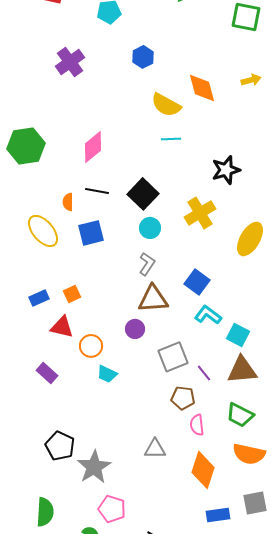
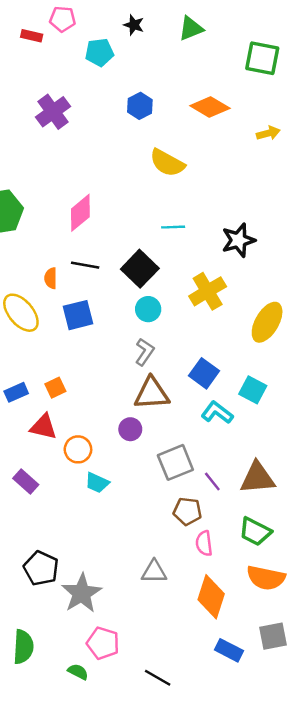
orange diamond: (202, 88) -> (210, 107), moved, turned -44
cyan line: (171, 139) -> (173, 227), moved
cyan square: (238, 335) -> (253, 390), moved
blue rectangle: (218, 515) -> (229, 650), turned 35

